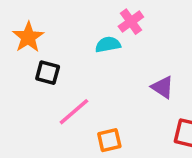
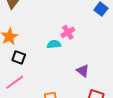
pink line: (74, 112) -> (15, 82), moved

